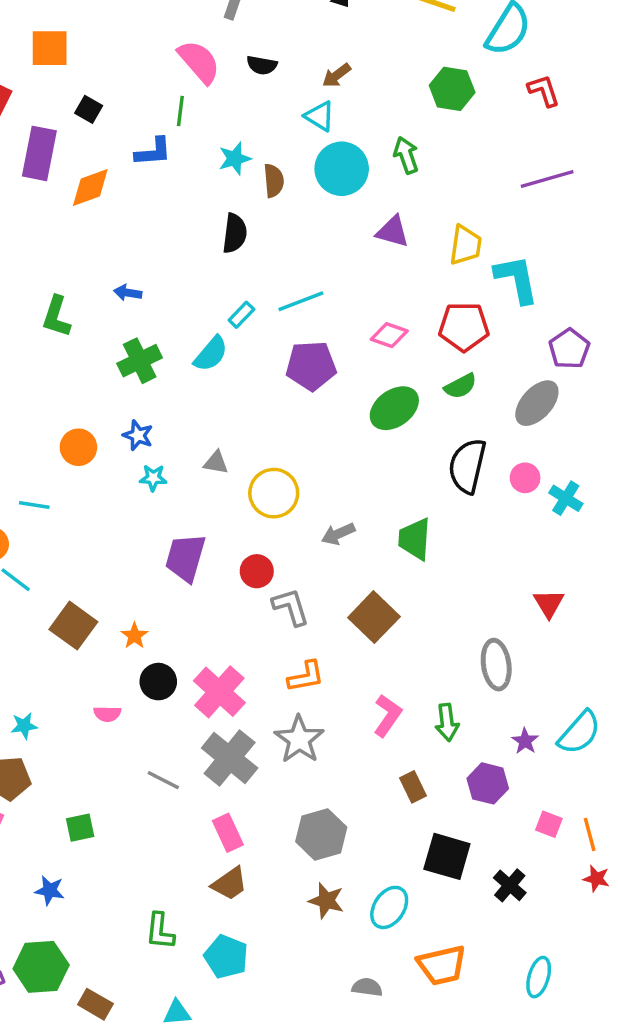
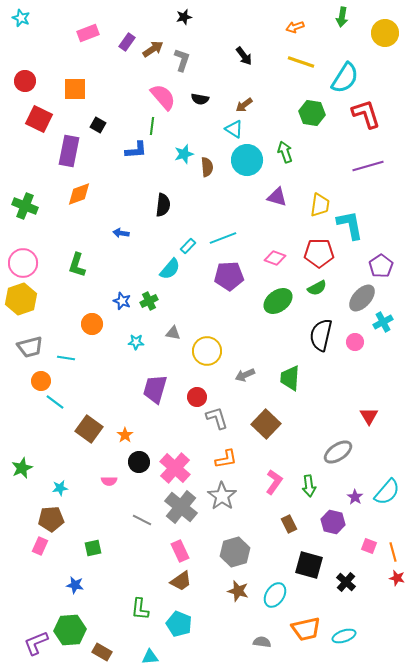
red L-shape: (544, 91) -> (366, 114), size x1.5
orange diamond: (90, 187) -> (79, 194), moved
black semicircle: (235, 233) -> (163, 205), moved
green L-shape: (56, 316) -> (77, 265), moved
green cross: (140, 361) -> (149, 301), moved, size x0.7
blue star: (138, 435) -> (122, 301), moved
cyan cross: (566, 498) -> (383, 322), moved, turned 30
gray ellipse: (496, 665) -> (338, 452), turned 64
cyan ellipse: (539, 977) -> (344, 636), moved, turned 55

